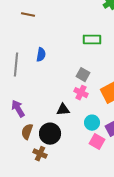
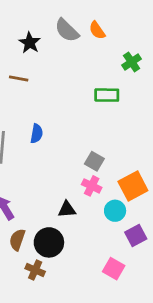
green rectangle: (92, 40) -> (107, 95), moved
cyan circle: (92, 123) -> (115, 211), moved
pink square: (97, 142) -> (114, 269), moved

